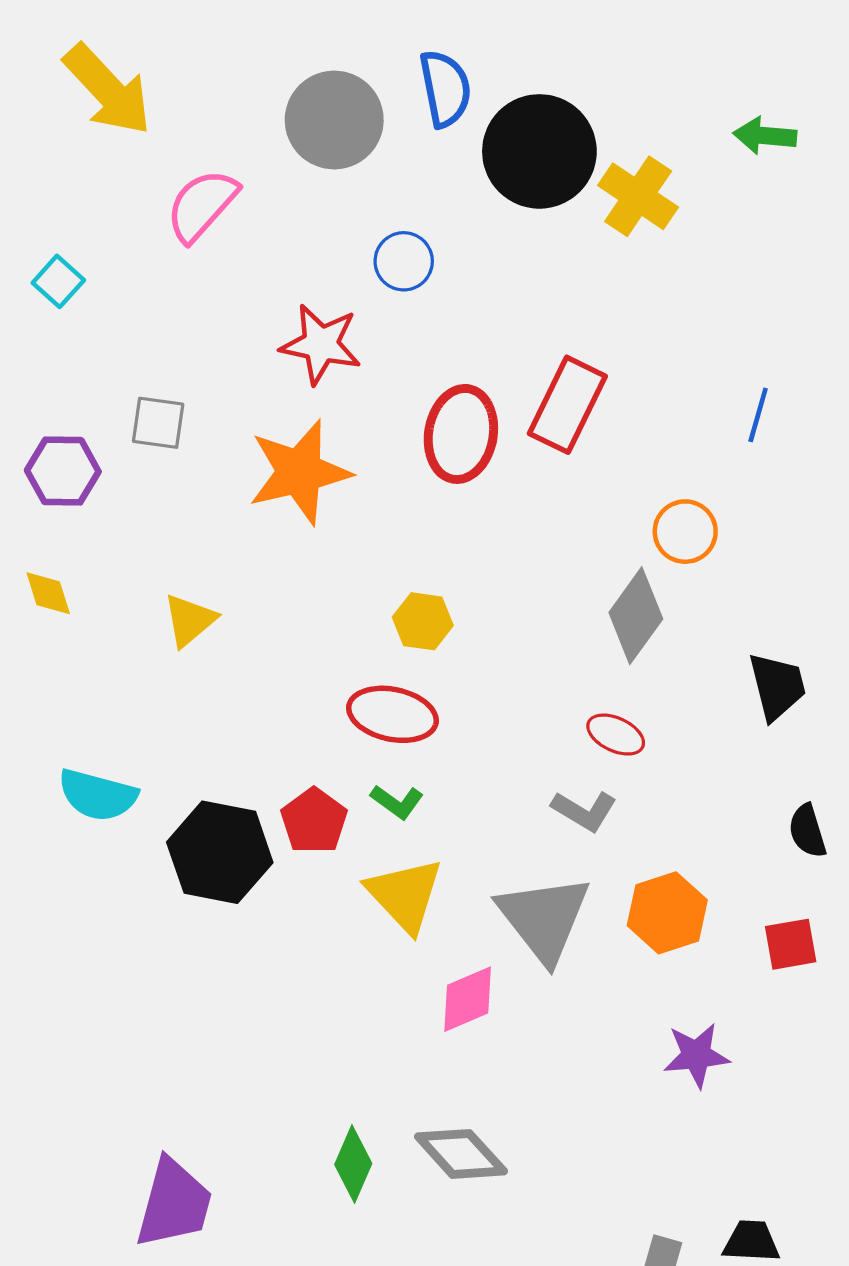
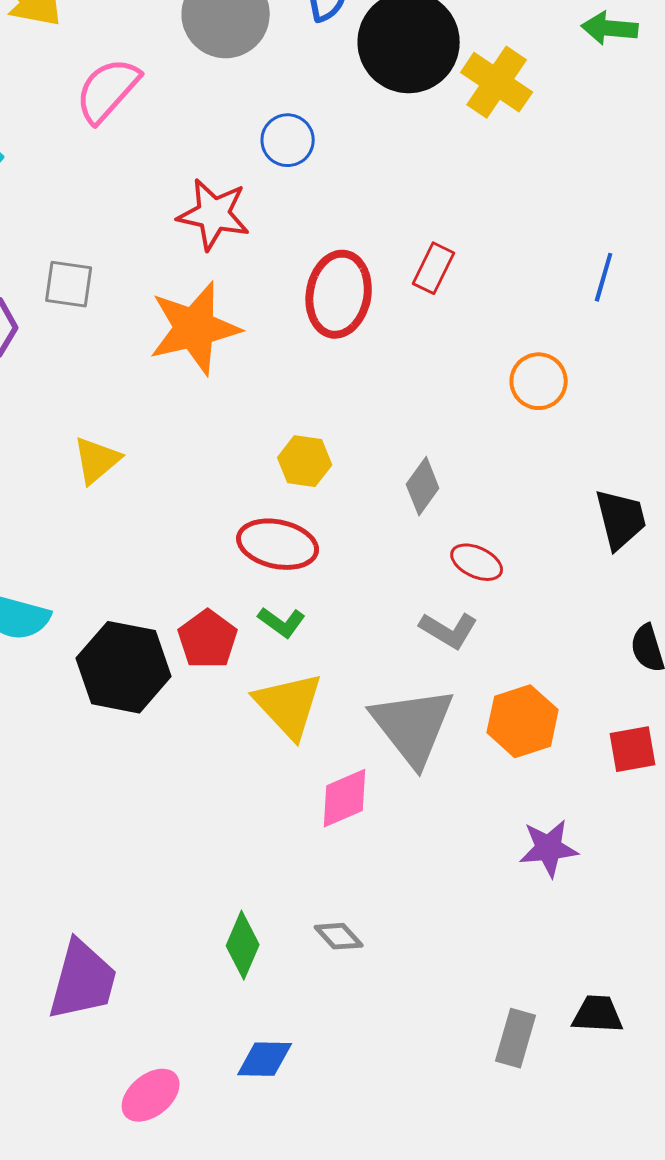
red rectangle: (567, 405) -> (434, 268), size x0.6
gray diamond: (636, 616) -> (423, 486), moved, size x0.7
gray diamond: (461, 1154) -> (339, 936), size x0.6

